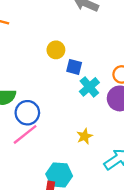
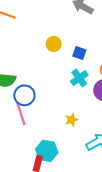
blue square: (74, 67) -> (79, 53), moved
pink line: (25, 134) -> (21, 114), turned -75

